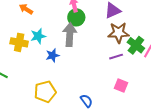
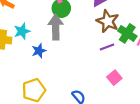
brown star: (119, 33) -> (108, 21), turned 30
pink square: (121, 86) -> (114, 78), turned 32

